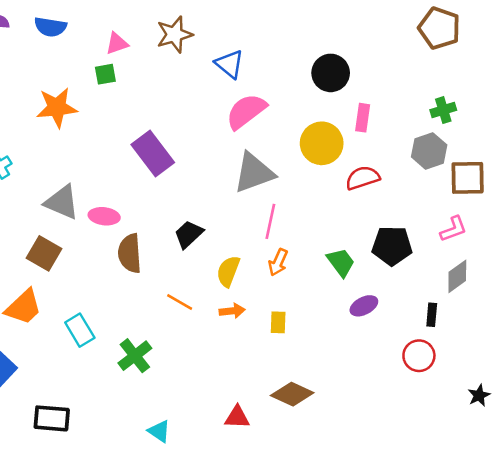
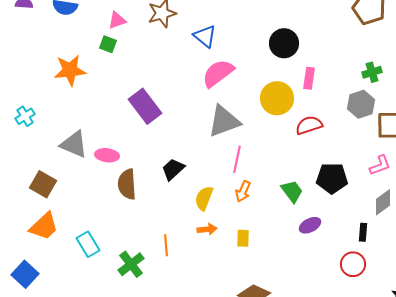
green square: (105, 74) -> (108, 44), turned 30
brown square: (44, 253) -> (43, 184), moved
orange line: (180, 302) -> (166, 245), moved, turned 55

